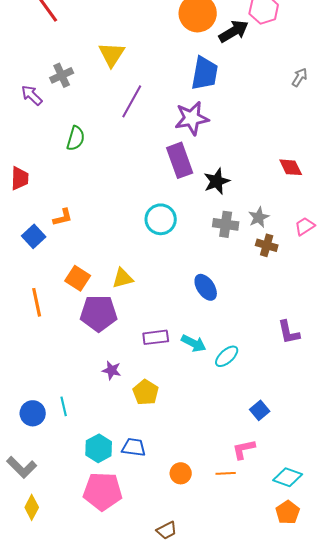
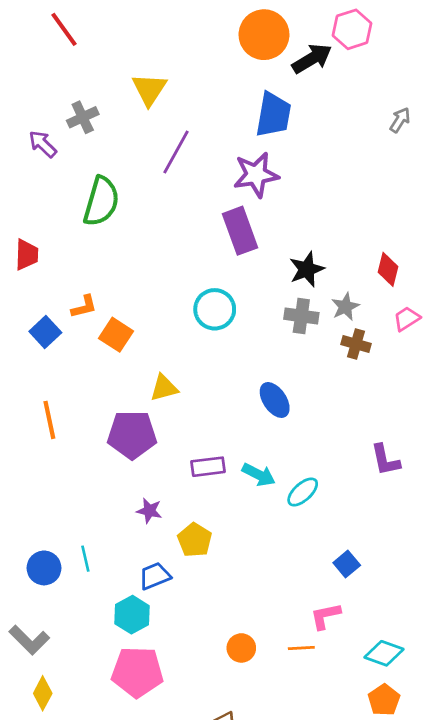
green semicircle: (76, 138) -> (101, 201), size x1.5
red diamond: (291, 167) -> (388, 269), moved, turned 40
black star: (217, 181) -> (307, 269), moved
orange square: (78, 278) -> (116, 335), moved
blue trapezoid: (134, 447) -> (155, 576), moved, turned -30

